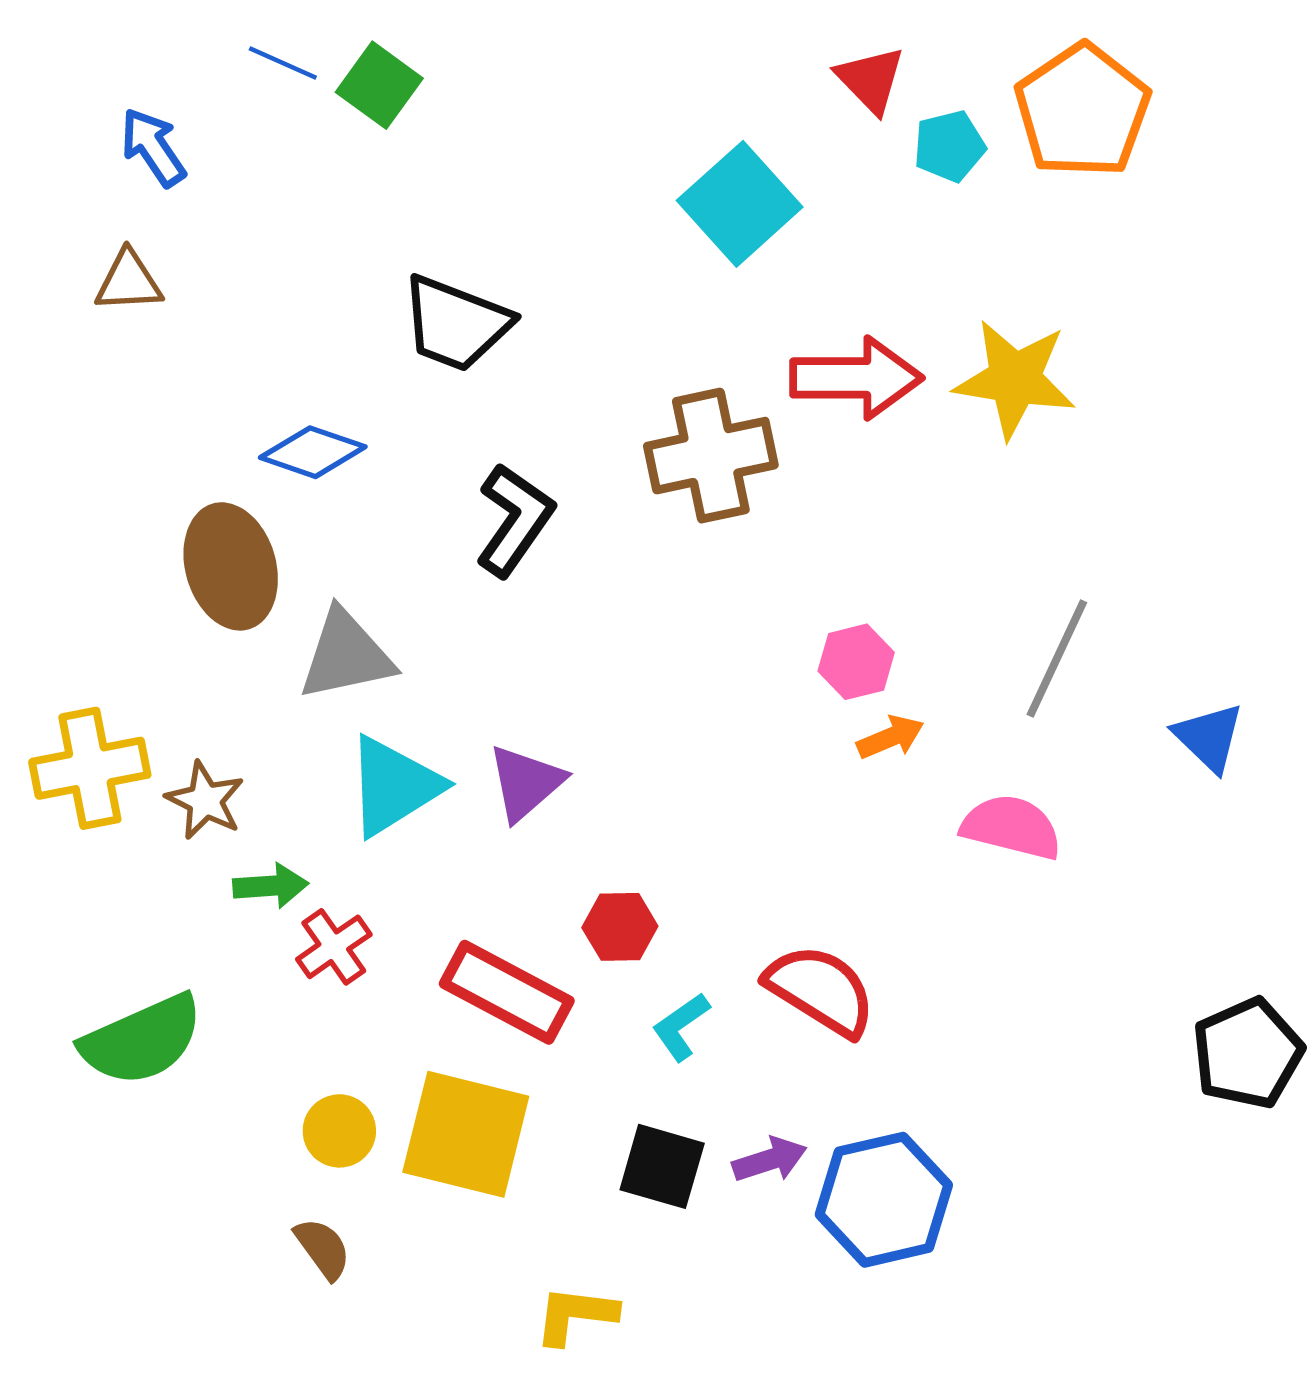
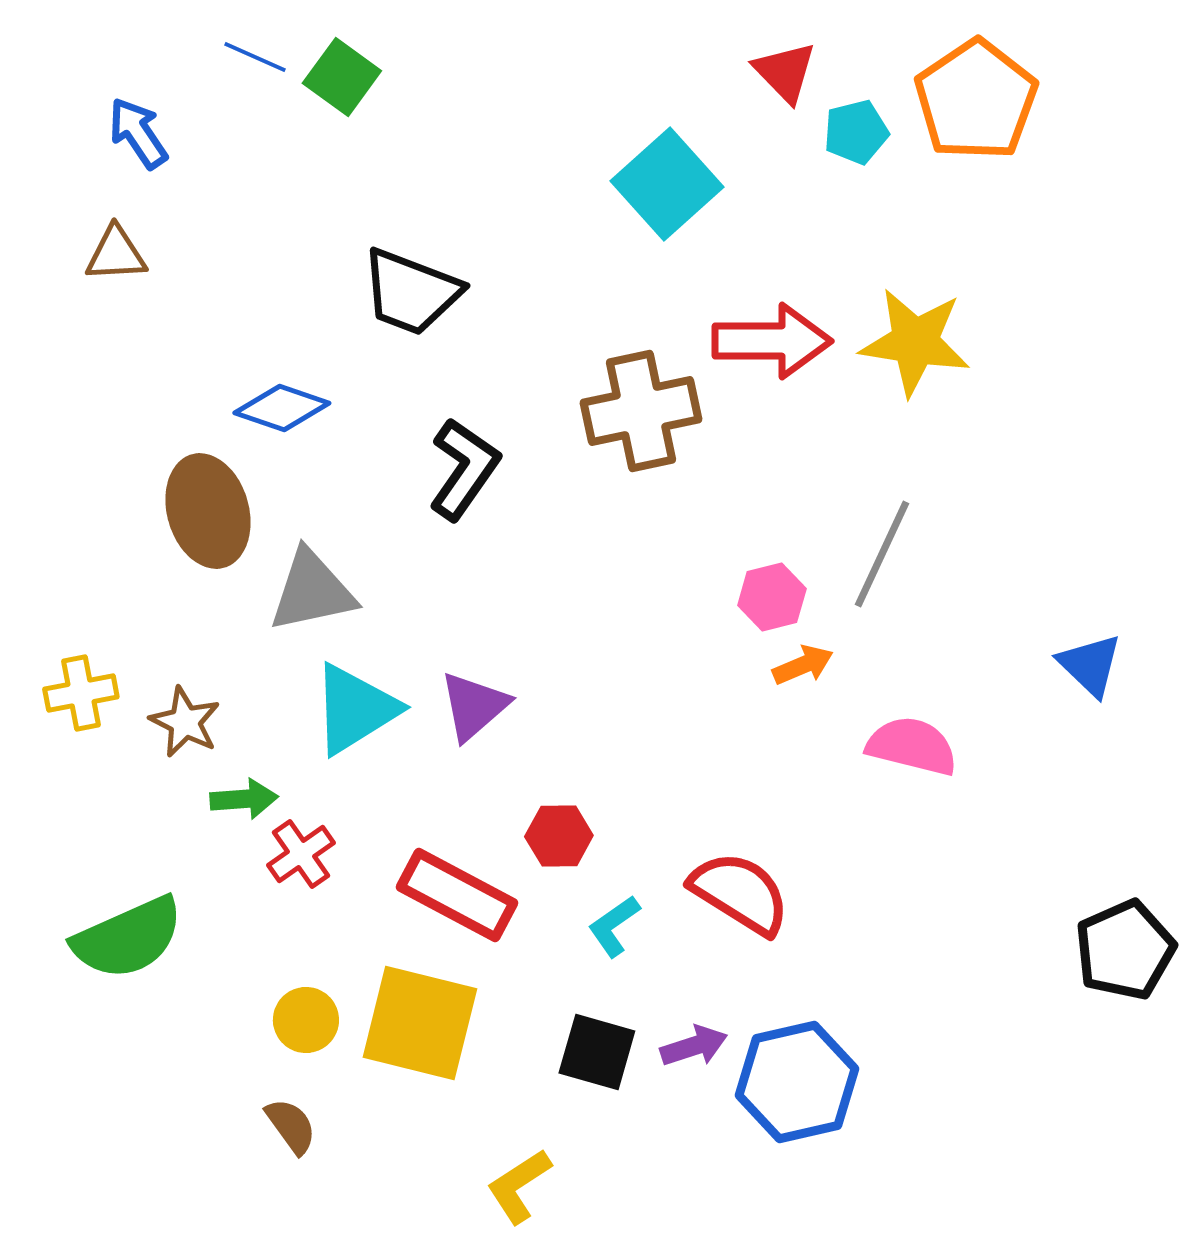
gray line: (1057, 659) -> (882, 554), moved
yellow cross: (90, 768) -> (81, 693), size x0.7
yellow L-shape: (576, 1315) -> (519, 1186), turned -40

